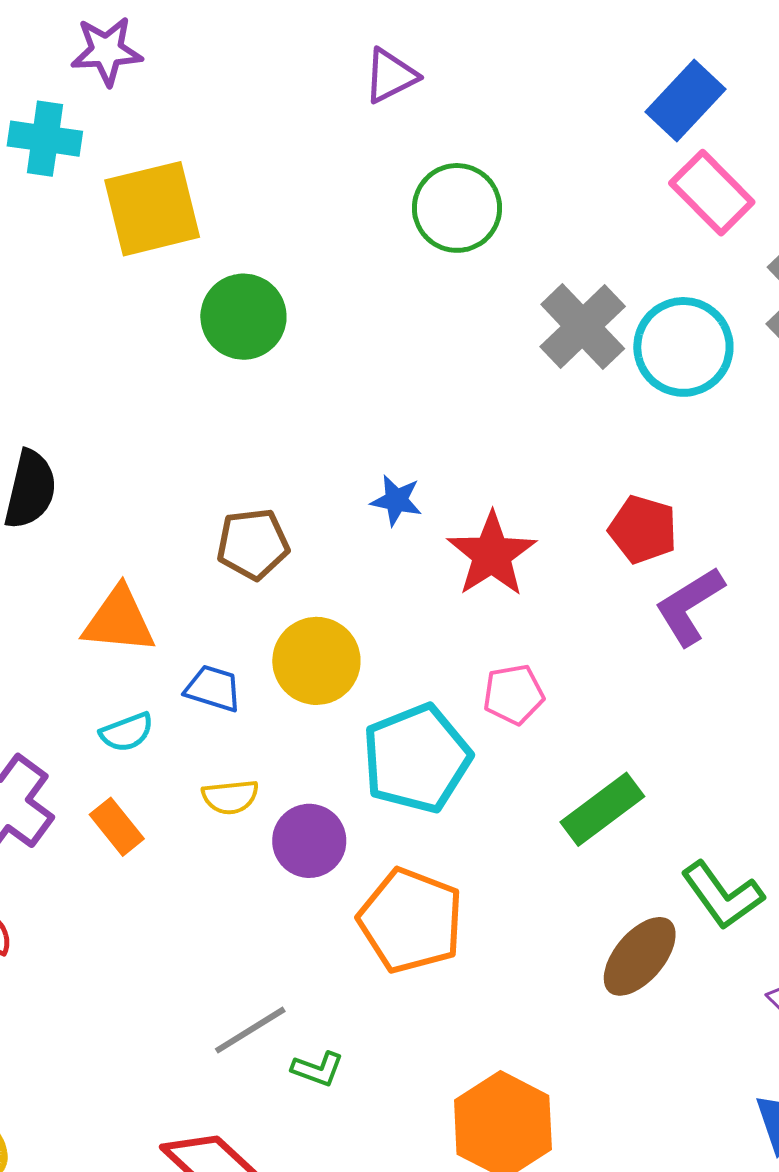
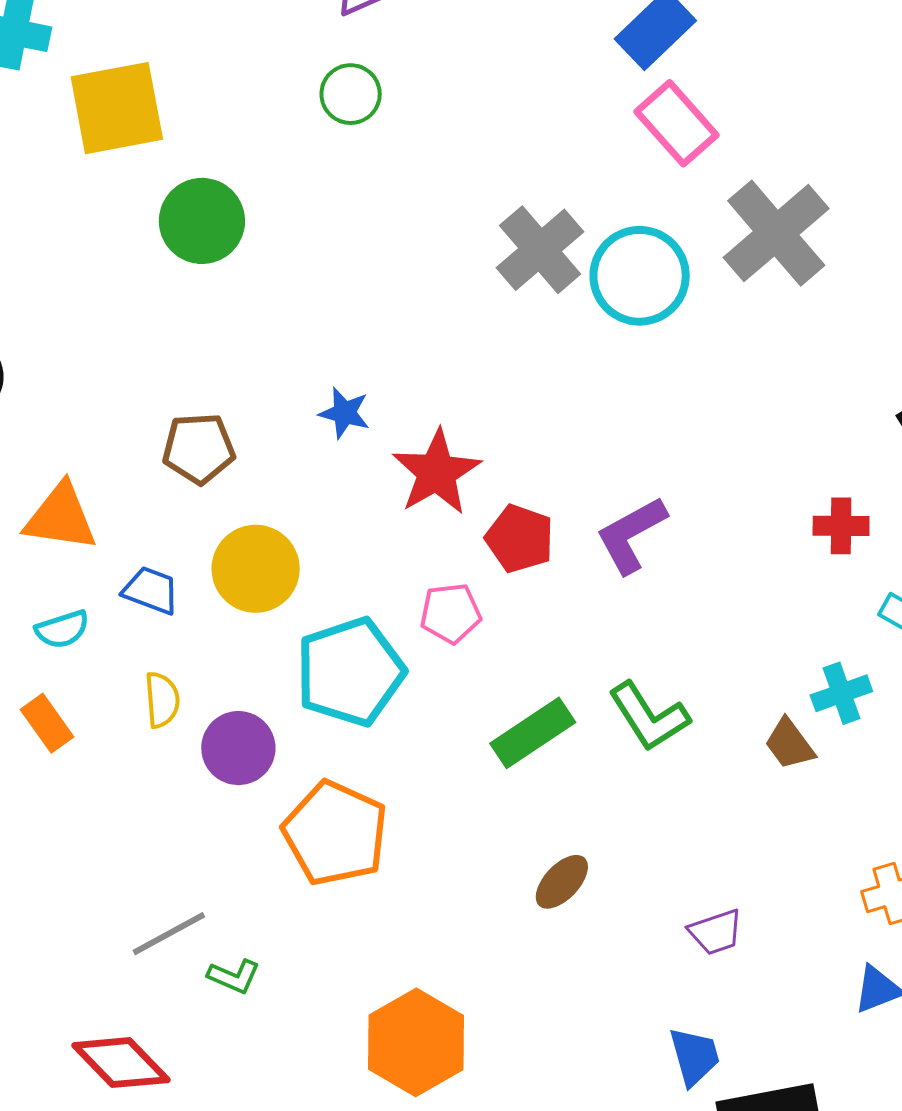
green circle: (457, 208) -> (351, 94), moved, size x0.7
red pentagon: (643, 529) -> (520, 539), moved
yellow semicircle: (230, 797) -> (162, 700), turned -92
green L-shape: (722, 895) -> (649, 717), moved
brown ellipse: (640, 956) -> (562, 882), size x0.7

